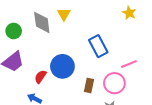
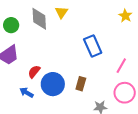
pink line: (129, 64) -> (121, 66), turned -42
blue circle: (62, 66) -> (53, 84), moved
pink circle: (114, 83) -> (125, 93), moved

